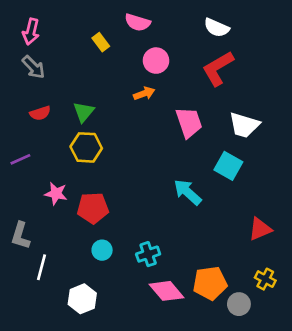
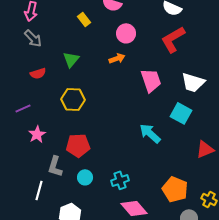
green triangle: (84, 112) -> (71, 59), moved
pink star: (56, 194) -> (37, 134), moved, turned 30
red triangle: (260, 229) -> (205, 149), moved
gray L-shape: (20, 236) -> (55, 166), moved
orange pentagon: (210, 283) -> (175, 189), moved, turned 30

